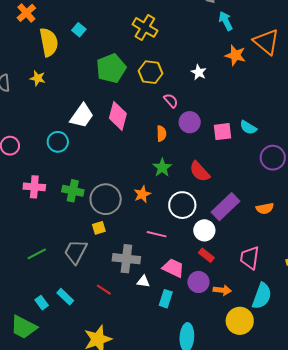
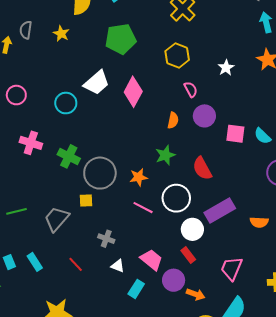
green pentagon: (111, 68) -> (121, 39), moved
pink line: (157, 234) -> (143, 208), moved
gray cross: (126, 259) -> (106, 239), size x0.6

